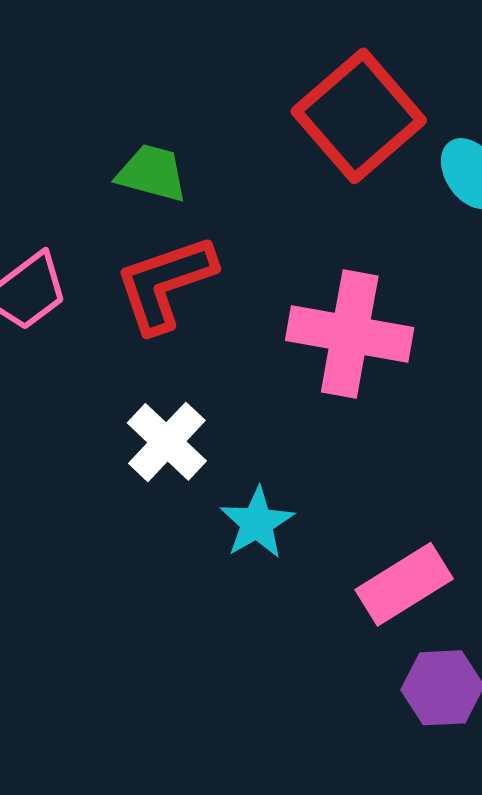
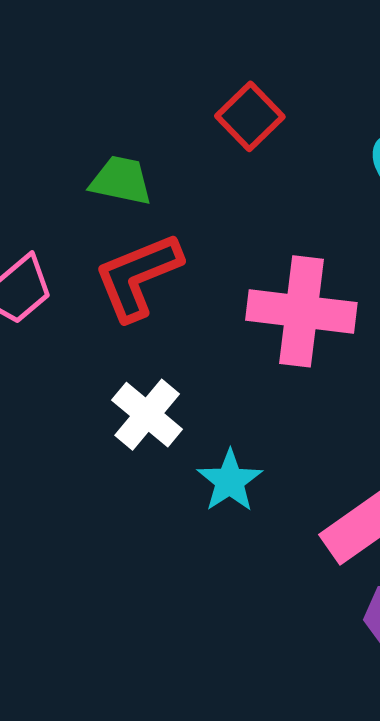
red square: (359, 116) -> (250, 116), moved, size x0.6

